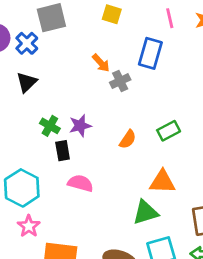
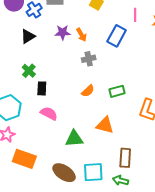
gray cross: (120, 81) -> (89, 59), moved
green cross: (50, 126) -> (29, 71), moved
purple star: (80, 126) -> (63, 32), moved
green triangle: (145, 212) -> (74, 139), moved

